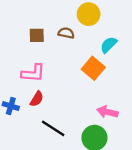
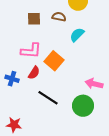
cyan semicircle: (109, 45) -> (77, 35), moved
orange square: (93, 68) -> (54, 61), moved

